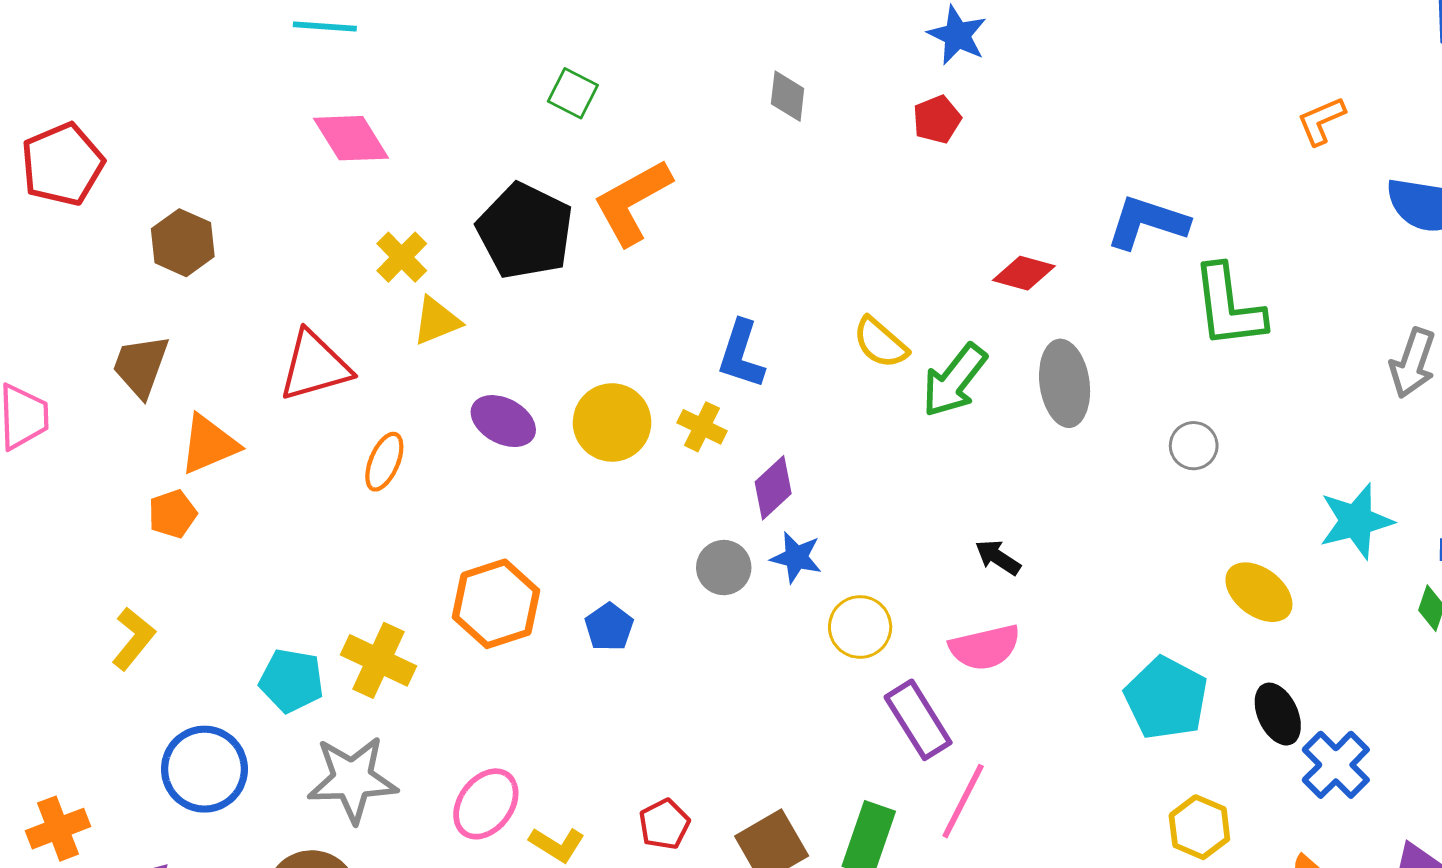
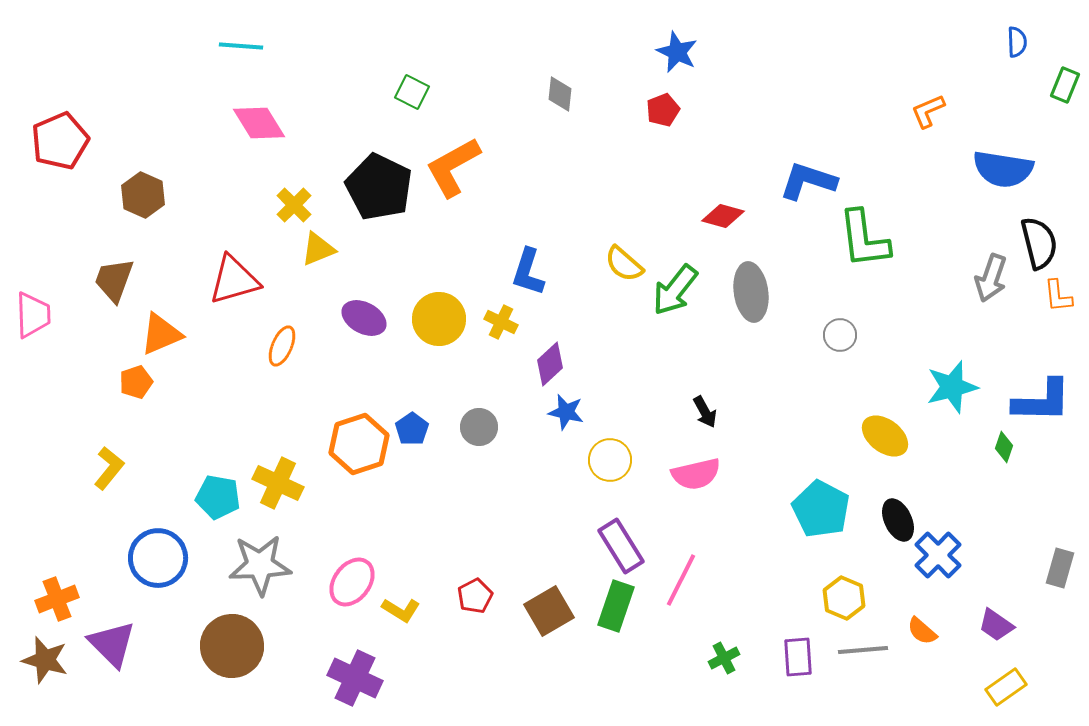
black arrow: (998, 557) -> (705, 412), turned -152
gray circle: (724, 568) -> (479, 427), moved
blue pentagon: (609, 627) -> (412, 429), moved
purple rectangle: (918, 720) -> (621, 546), moved

